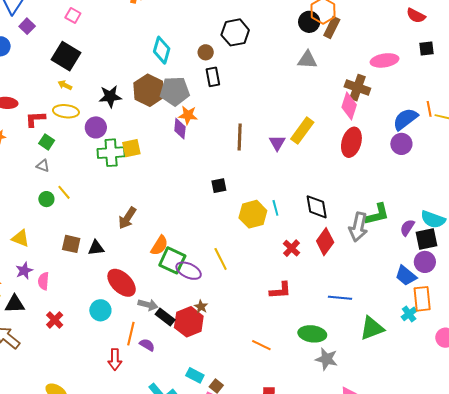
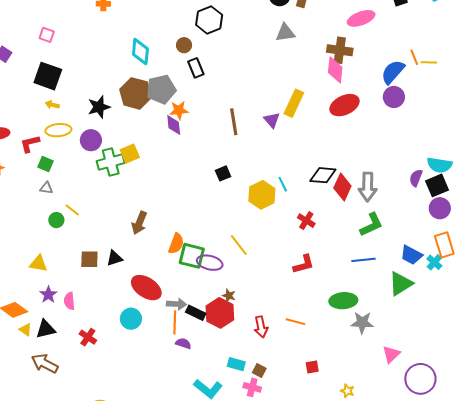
red ellipse: (351, 142) -> (345, 105), turned 60
black diamond: (317, 207) -> (323, 175), turned -64
green L-shape: (377, 214) -> (371, 225), moved
red diamond: (325, 242) -> (342, 187), moved
blue trapezoid: (406, 276) -> (411, 255), moved
orange line: (131, 334) -> (175, 322), moved
red arrow: (115, 359) -> (261, 327), moved

